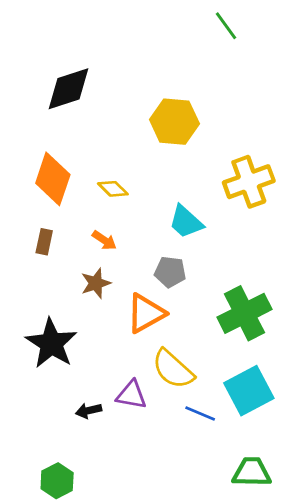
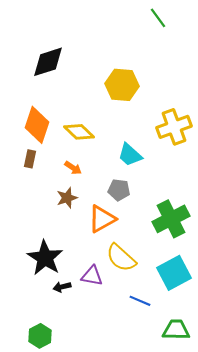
yellow diamond: (113, 189) -> (79, 132), size x1.4
brown rectangle: (44, 242) -> (30, 159), moved
black star: (51, 343) -> (45, 258), moved
blue line: (200, 413) -> (140, 301), moved

